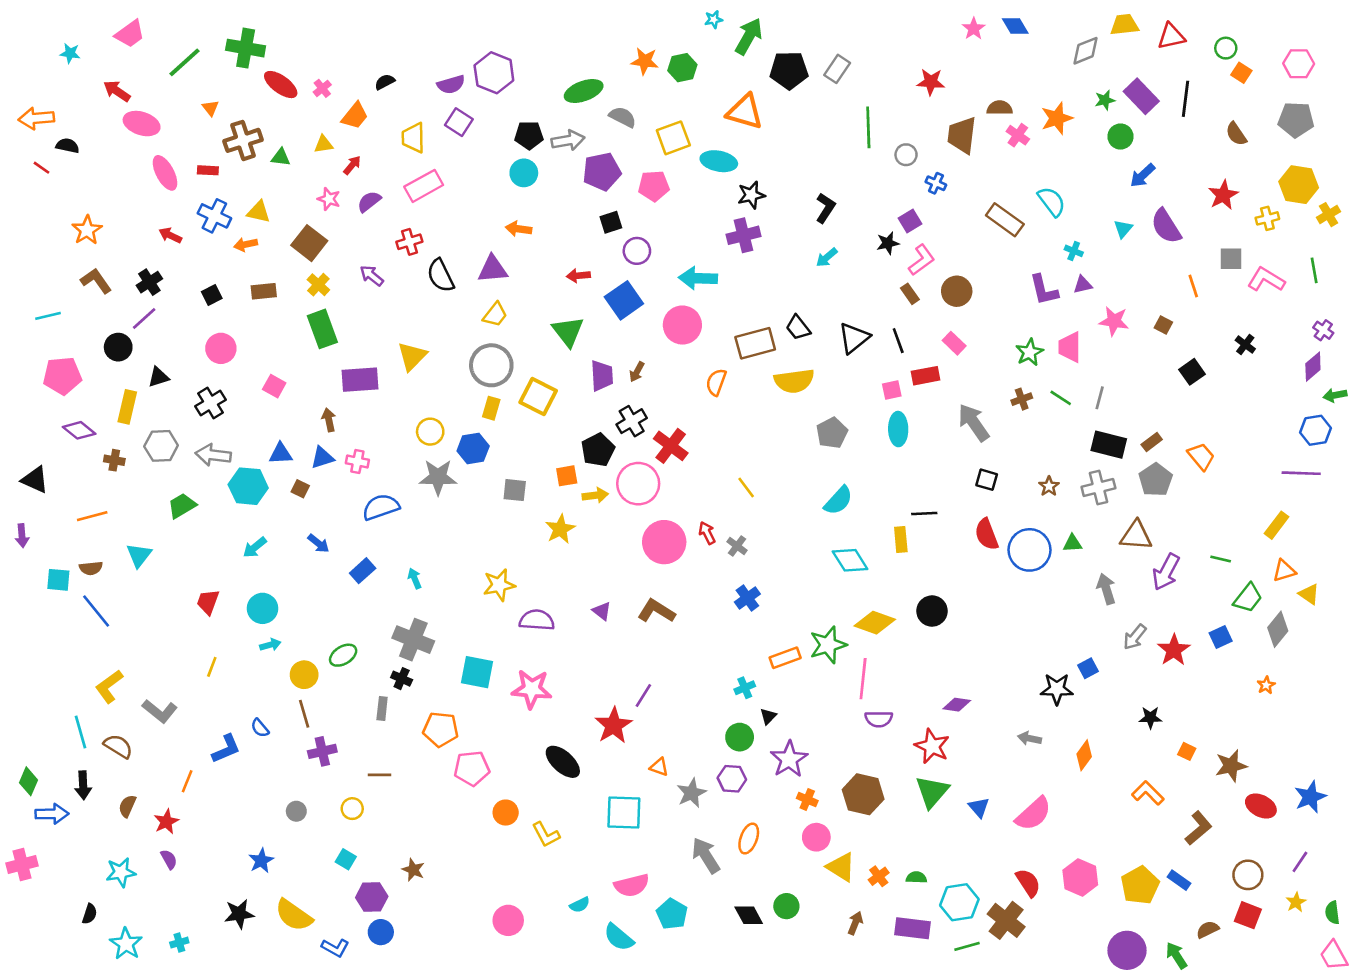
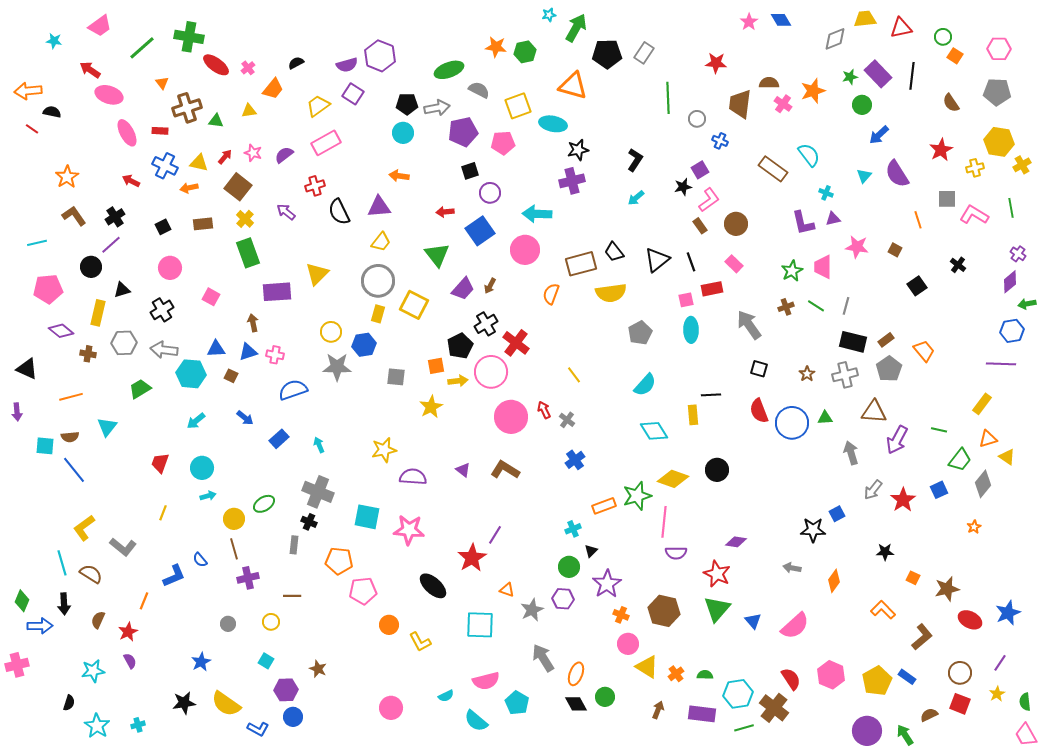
yellow trapezoid: (413, 138) -> (318, 106), turned 55
red arrow: (352, 165) -> (225, 157), moved
purple trapezoid: (602, 376) -> (463, 289), turned 45
orange ellipse: (749, 839) -> (576, 674), moved

